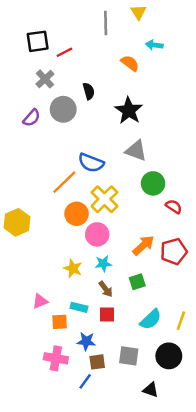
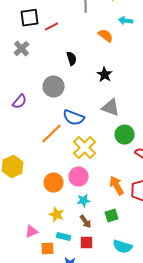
gray cross: (45, 79) -> (22, 49), moved
gray circle: (63, 109) -> (54, 87), moved
black star: (129, 111) -> (105, 75), size x0.7
purple semicircle: (32, 118) -> (20, 102), moved
orange circle: (77, 214) -> (54, 183), moved
orange arrow: (143, 245) -> (117, 186), turned -78
yellow star: (73, 268) -> (57, 215), moved
cyan semicircle: (151, 319) -> (123, 247), turned 60

